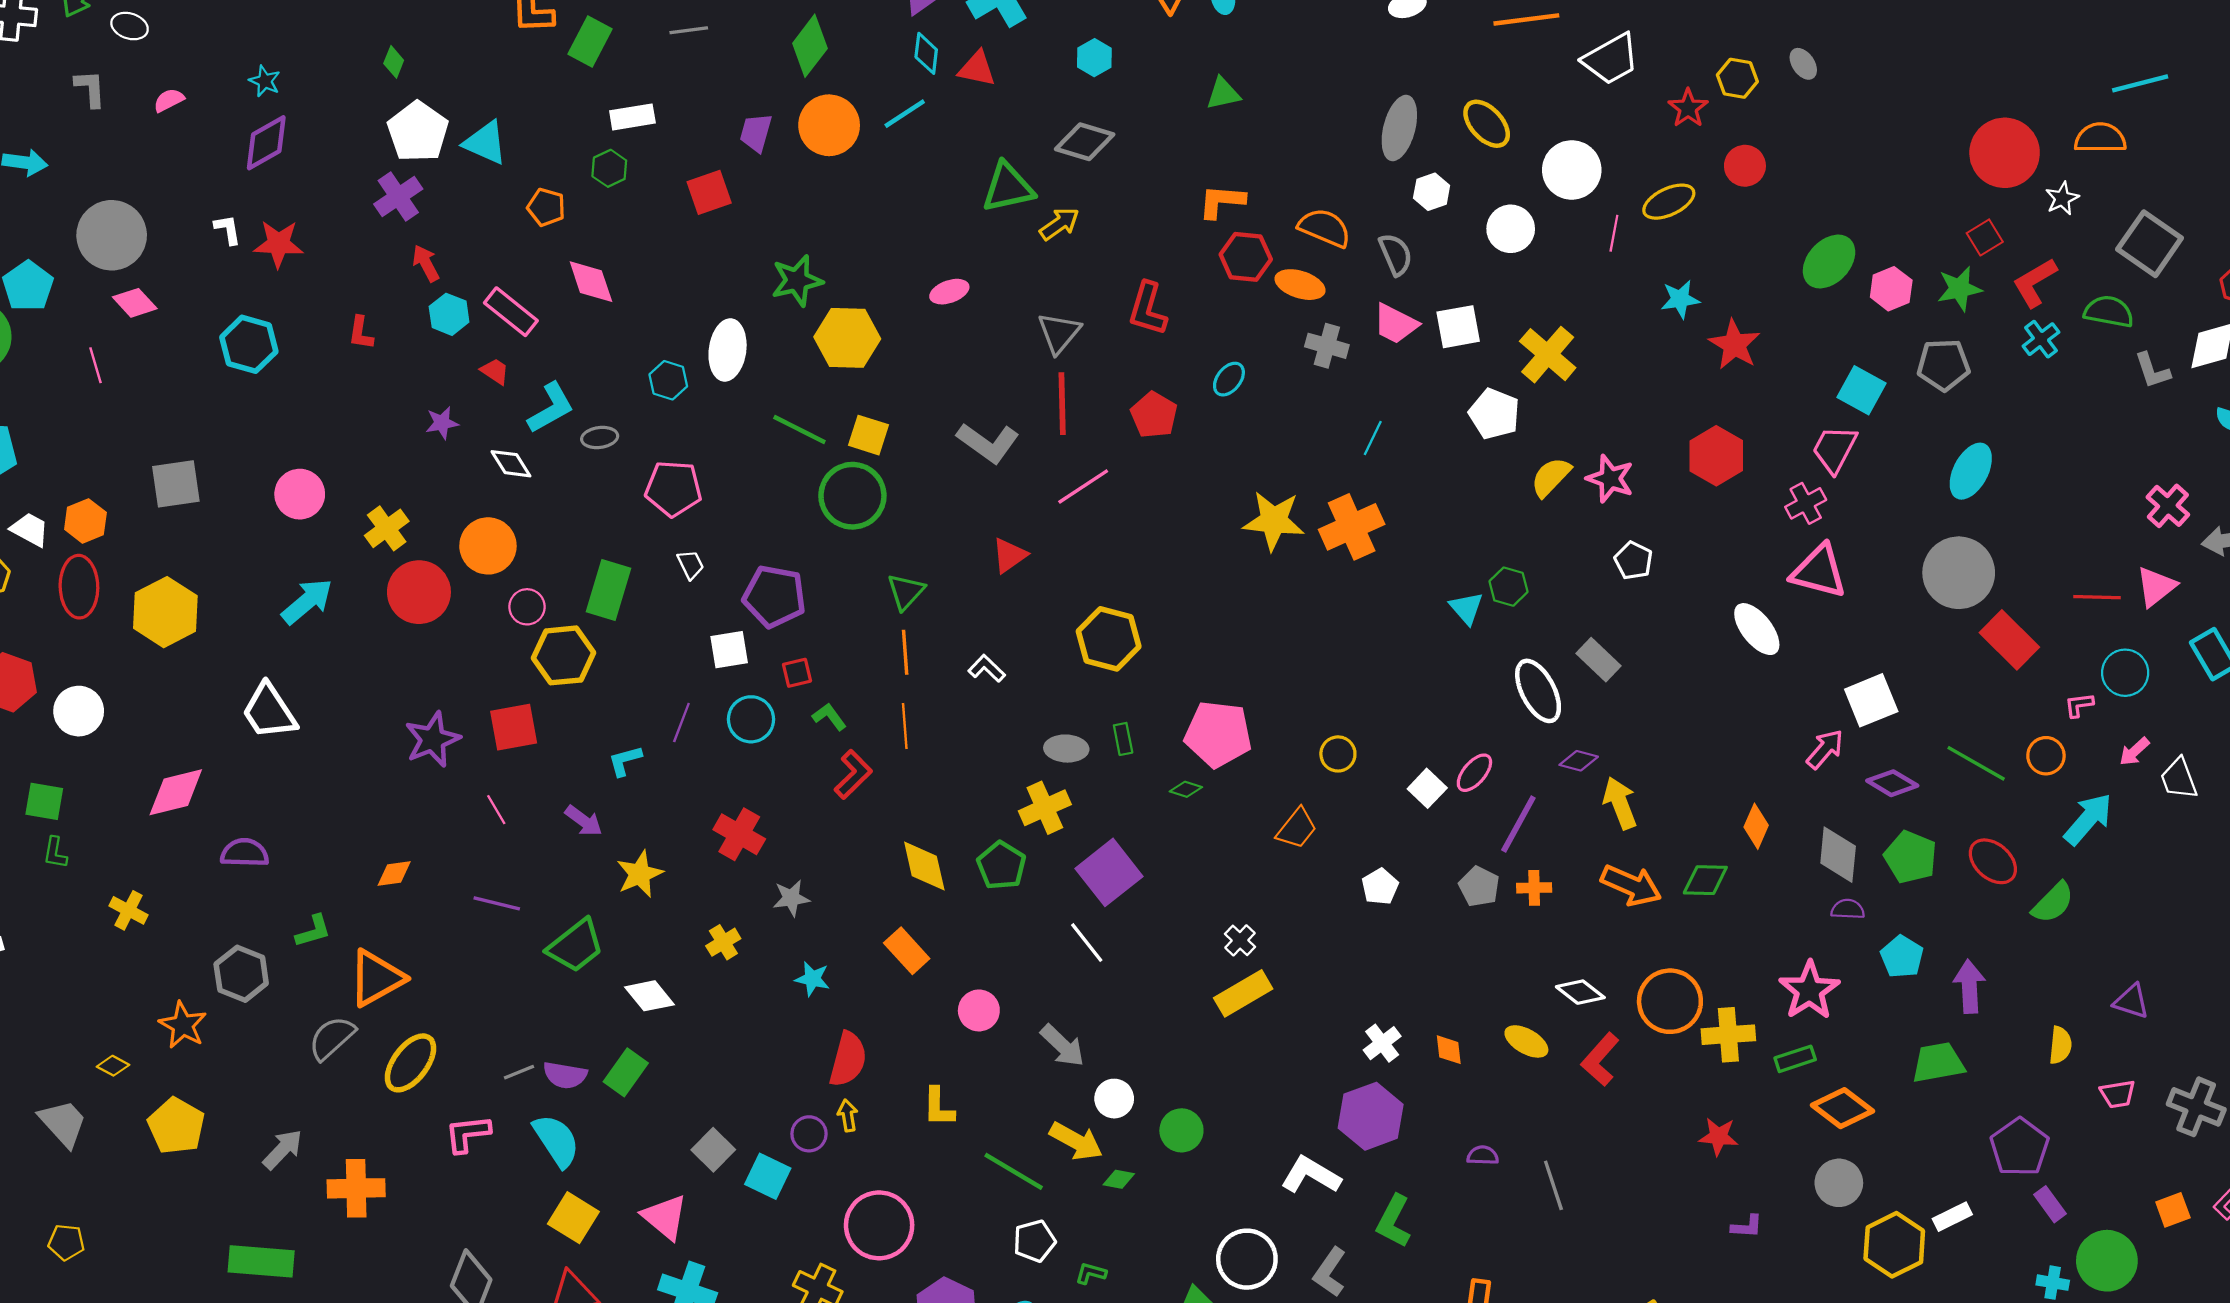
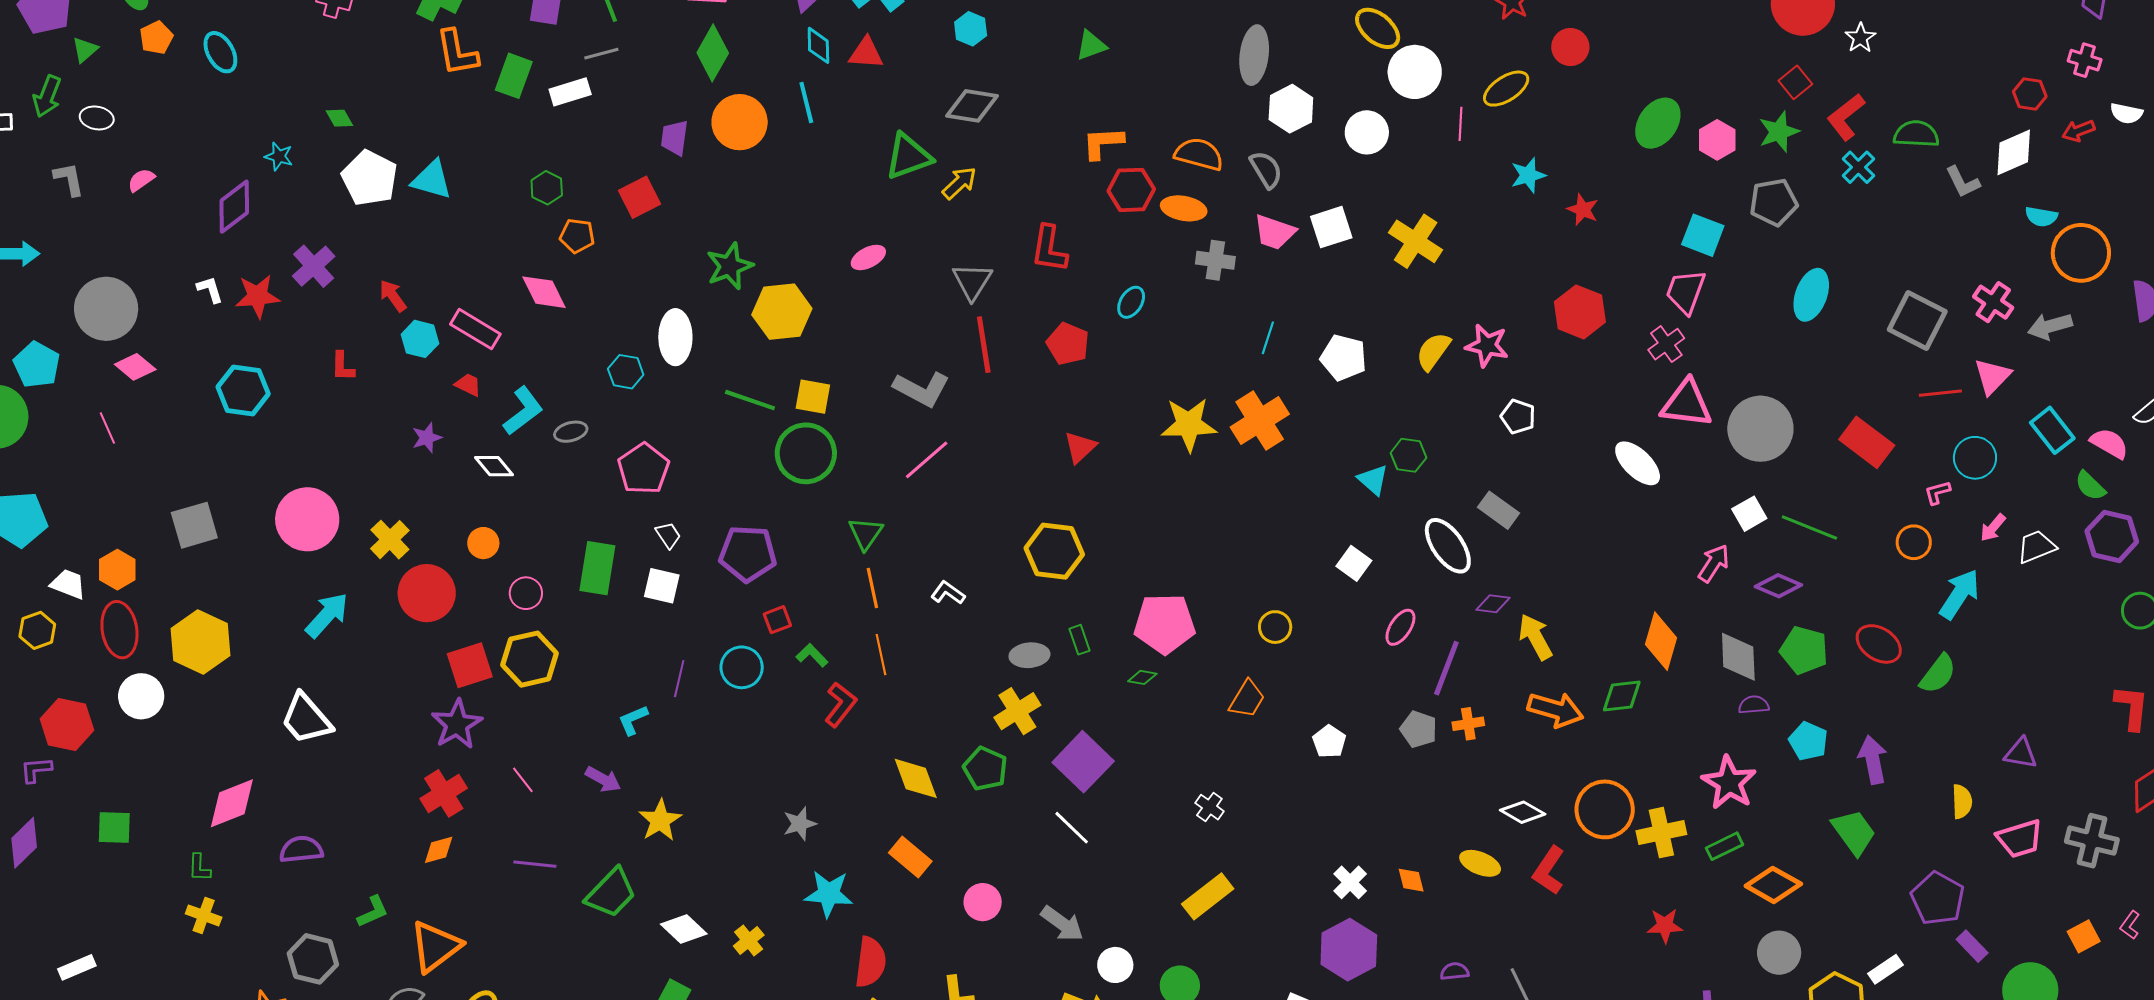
green diamond: (394, 62) -> (339, 118), turned -44
cyan star: (265, 81) -> (279, 156), moved
cyan line: (905, 114) -> (806, 102), turned -63
white rectangle: (632, 117) -> (570, 92), moved
yellow ellipse: (1487, 124) -> (1378, 28), moved
white hexagon: (1432, 192) -> (1291, 109), size x1.4
purple cross: (398, 197) -> (314, 266), moved
orange pentagon: (546, 207) -> (577, 236), moved
gray square: (2150, 244) -> (1917, 320), moved
red star: (1734, 345) -> (1583, 210), size x0.7
white pentagon: (1494, 414) -> (1343, 358), moved
pink line: (1083, 486) -> (927, 460), moved
pink pentagon: (673, 489) -> (644, 469), turned -30
pink circle: (300, 494) -> (307, 519), size x1.4
orange circle: (488, 546) -> (483, 543), size x0.6
red triangle: (1009, 555) -> (1080, 447), moved
gray circle: (1959, 573) -> (1760, 429), moved
white square: (729, 650) -> (662, 586), moved, turned 30
yellow hexagon: (564, 655) -> (530, 659), moved
white square: (1871, 700) -> (1749, 514), size x0.7
white circle: (79, 711) -> (141, 696), moved
red square: (514, 727) -> (470, 665), moved
green line: (1976, 763) -> (1809, 527), moved
white trapezoid: (2179, 779) -> (2036, 547), turned 96
white square: (1427, 788) -> (1354, 563), moved
orange diamond: (1756, 826) -> (1661, 641), size x1.4
red cross: (739, 834) -> (444, 793), moved, turned 36
green L-shape: (55, 853) -> (199, 868), moved
yellow cross: (723, 942) -> (749, 940), moved
cyan star: (812, 979) -> (829, 894), size x1.5
yellow rectangle: (1243, 993) -> (1208, 896), moved
green trapezoid: (1938, 1063) -> (1854, 832), turned 72
pink trapezoid: (2118, 1094) -> (2020, 839), size x1.4

